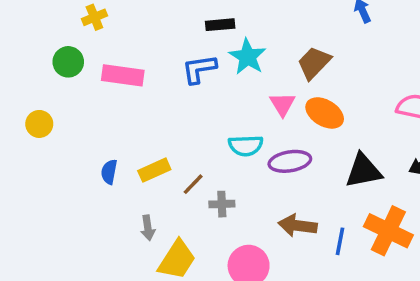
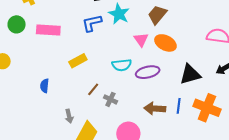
yellow rectangle: (154, 170) -> (78, 61), moved
gray cross: (222, 204) -> (110, 99), turned 32
blue line: (340, 241) -> (179, 106), moved

